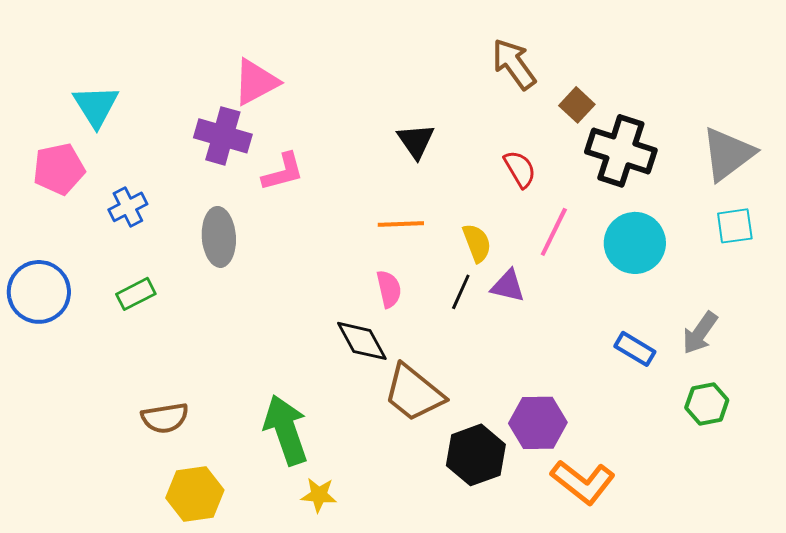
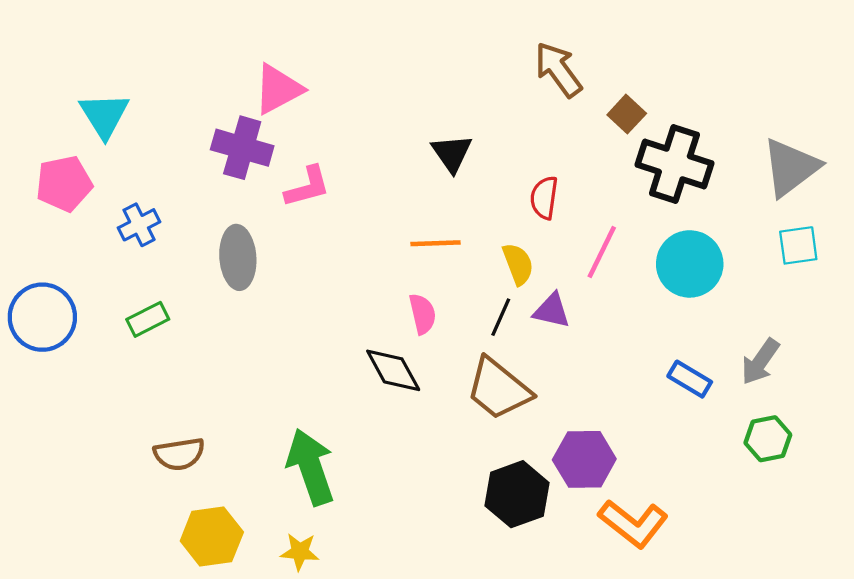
red semicircle: (520, 169) -> (544, 198), moved, turned -141
brown trapezoid: (414, 393) -> (499, 389), moved
yellow star: (319, 495) -> (300, 552), moved

